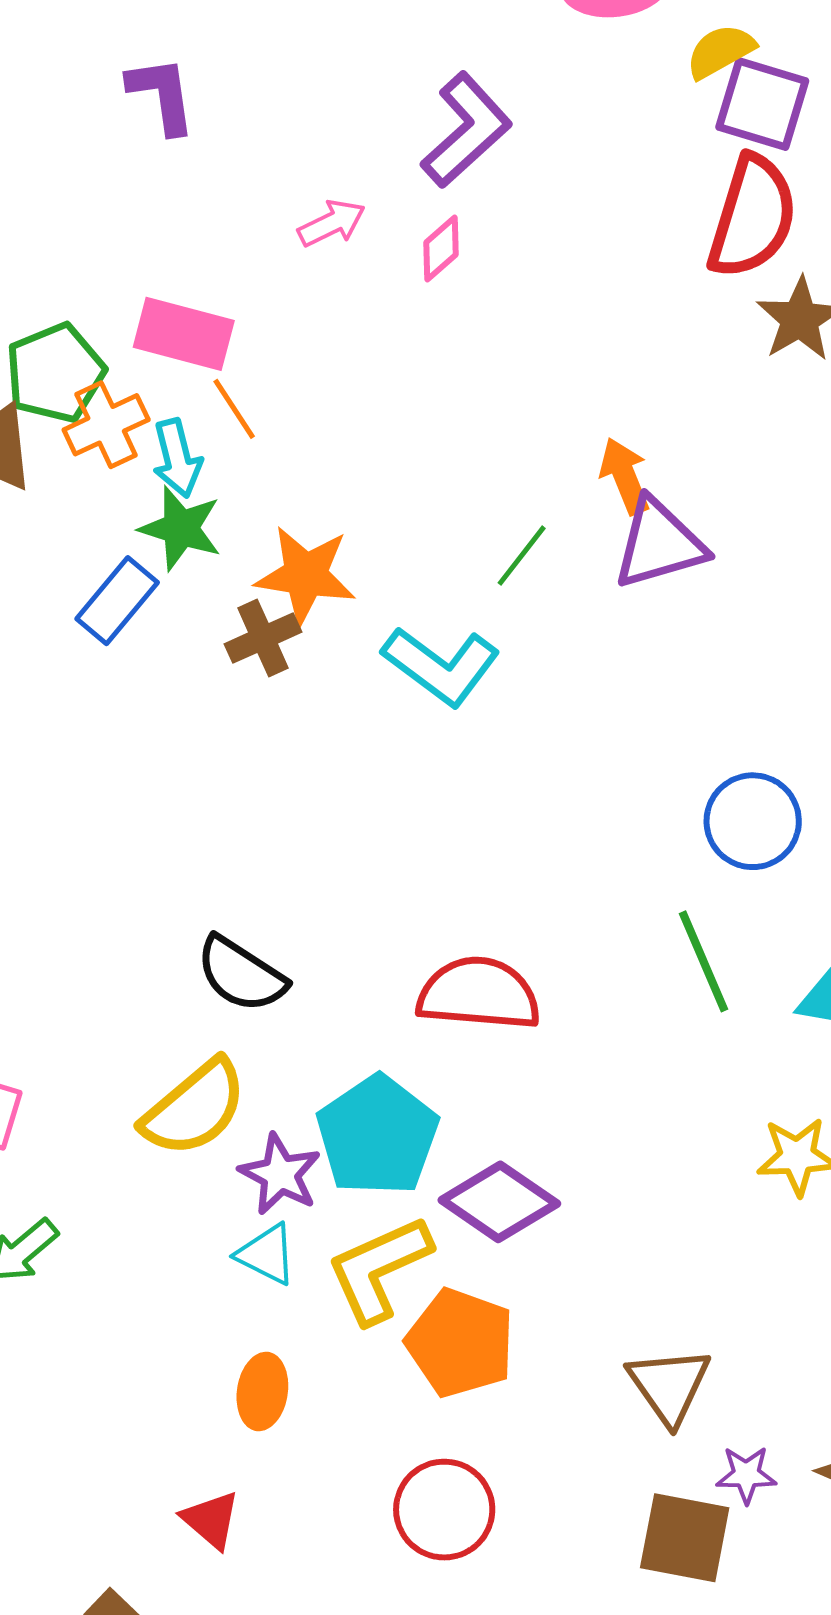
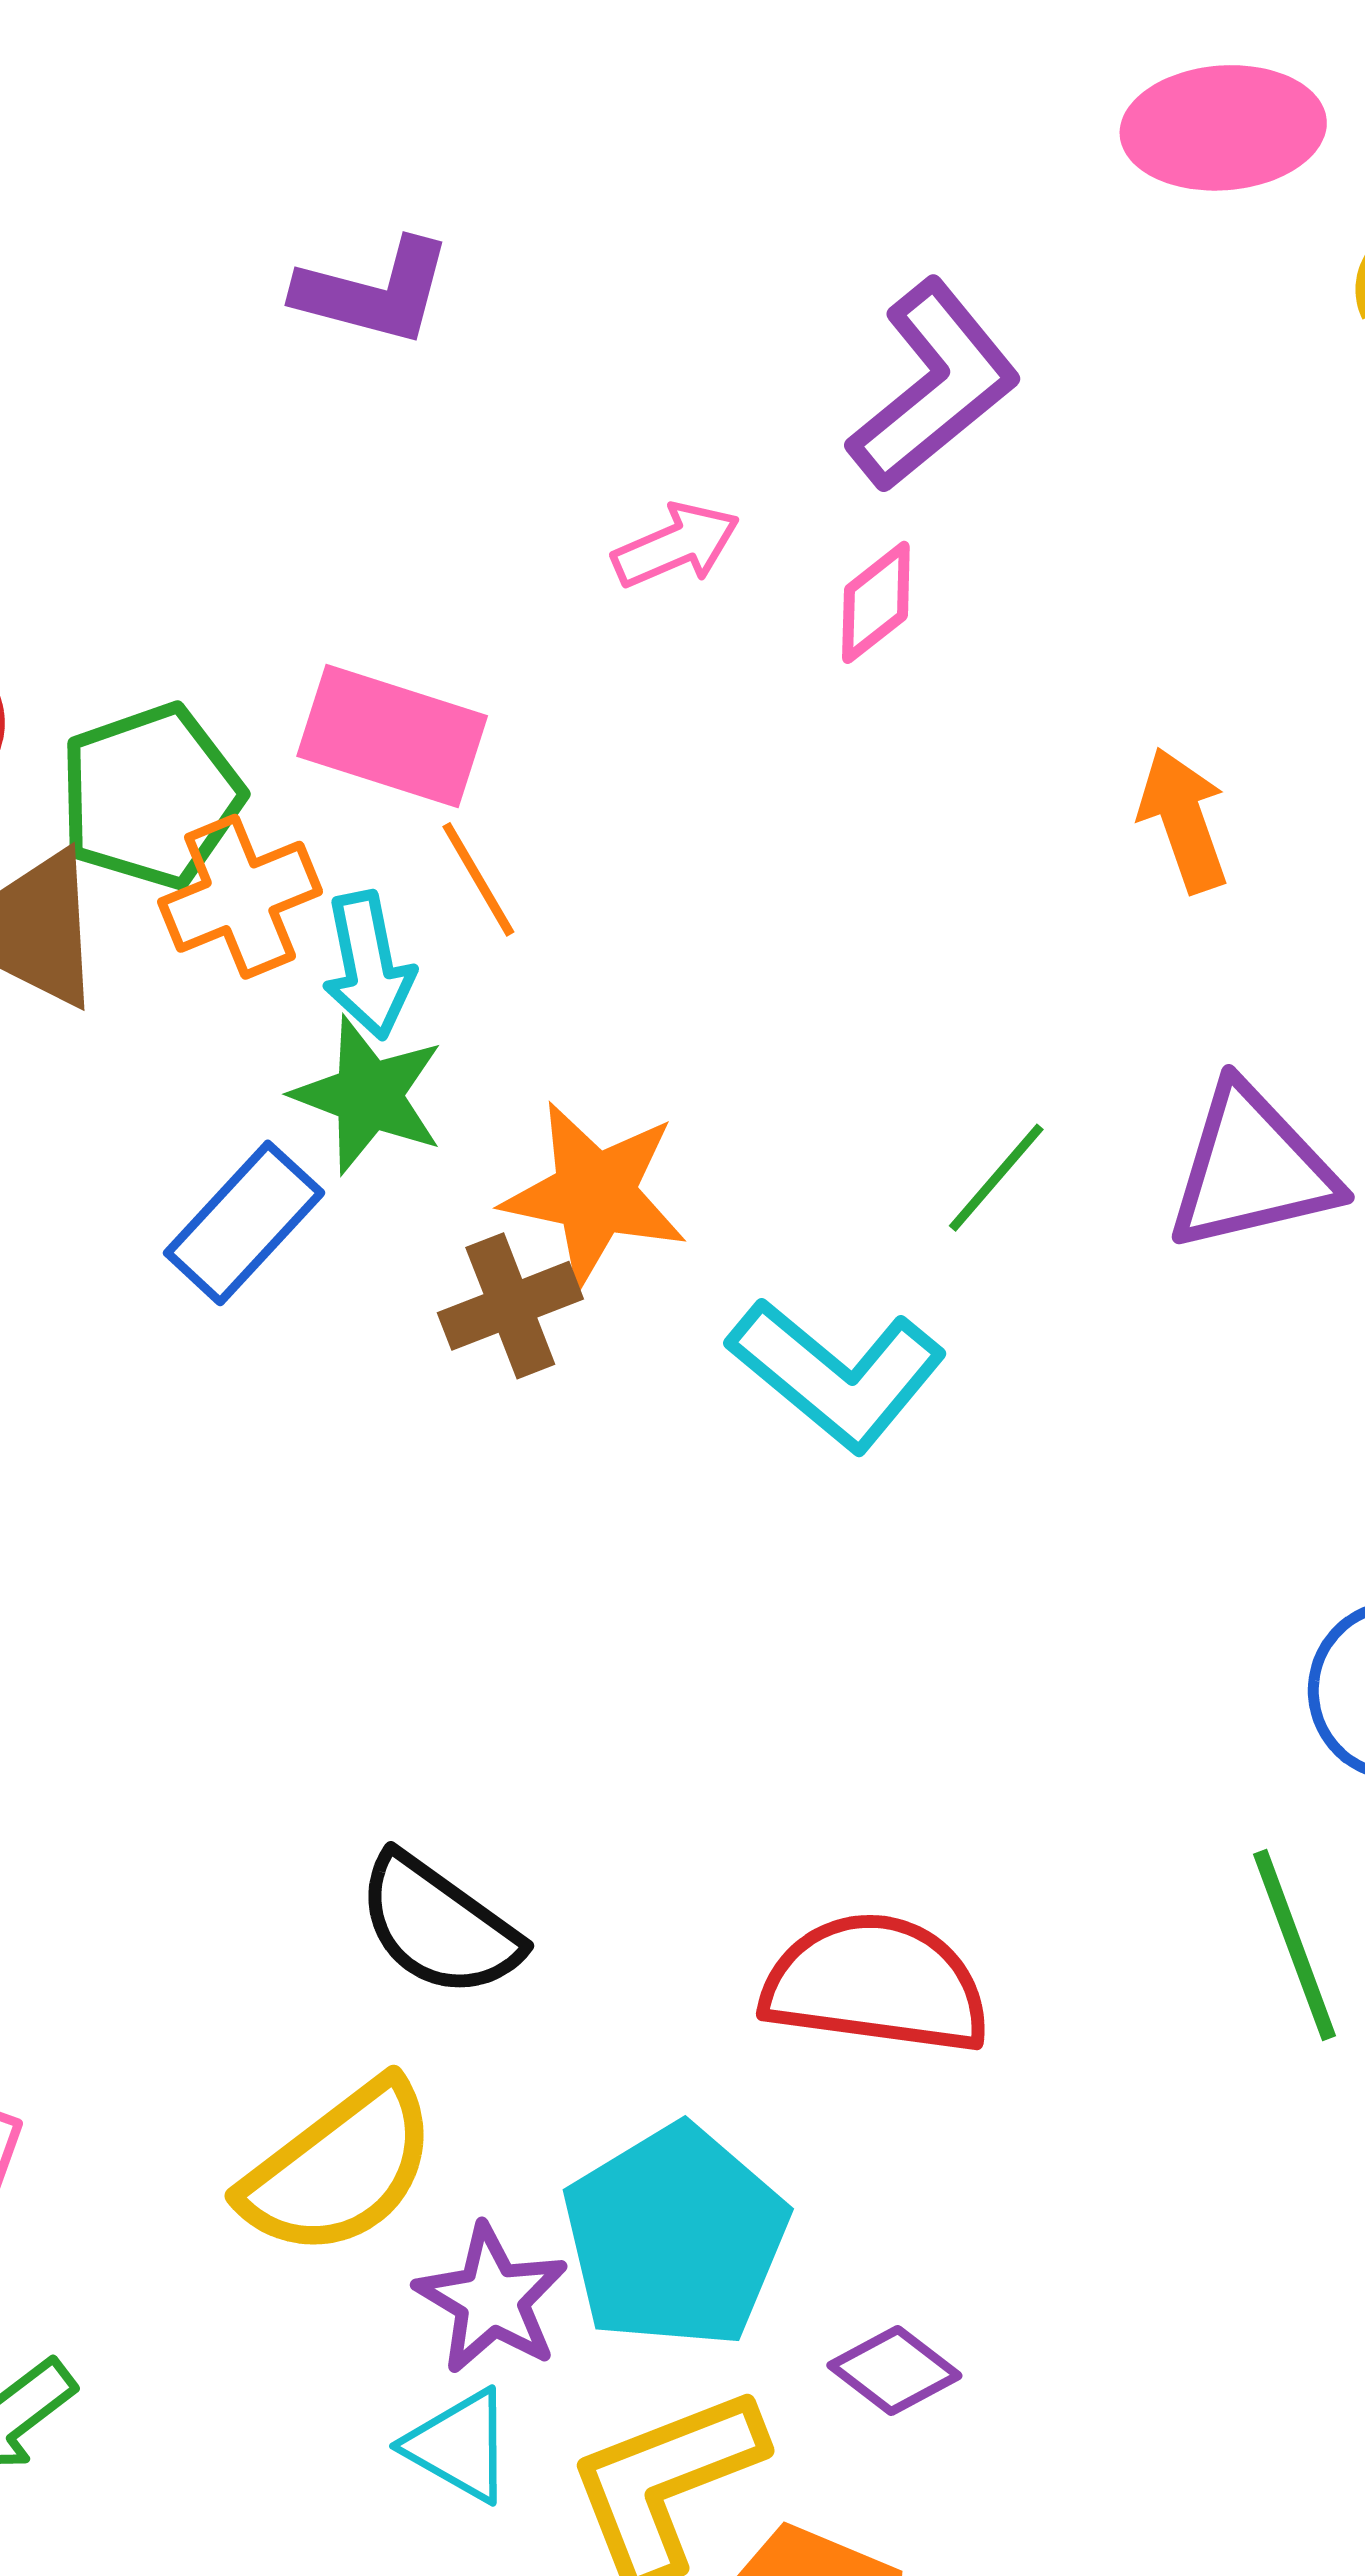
purple L-shape: (162, 95) -> (374, 292), turned 110
orange arrow: (625, 476) -> (1183, 820), moved
purple diamond: (499, 1202) -> (894, 2370), size x0.6

